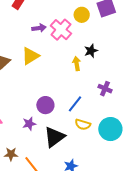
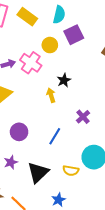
purple cross: (105, 89) -> (83, 117), turned 32
purple circle: (45, 105) -> (19, 132), moved
yellow semicircle: (83, 124) -> (71, 171), moved

